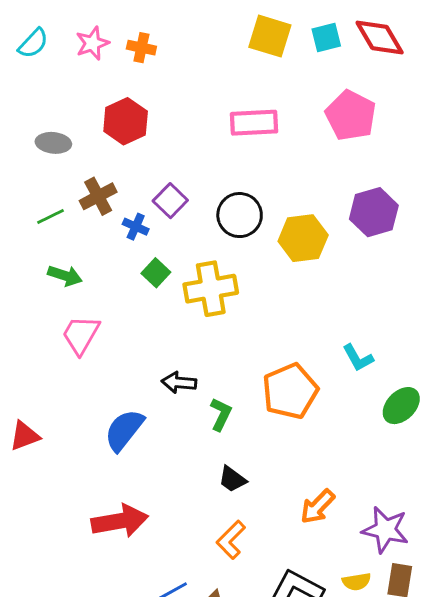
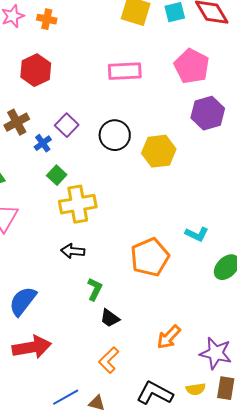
purple hexagon: (374, 212) -> (208, 113), moved
blue cross: (136, 227) -> (43, 143), turned 30
yellow cross: (211, 289) -> (78, 204), moved
cyan L-shape: (358, 358) -> (197, 234), turned -35
green L-shape: (221, 414) -> (95, 289), moved
blue semicircle: (124, 430) -> (23, 301), moved

